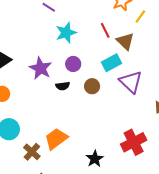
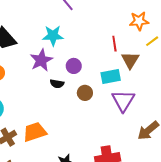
cyan star: (66, 33) -> (53, 36), moved

